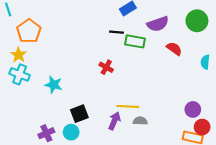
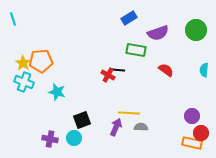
orange pentagon: (29, 31) -> (41, 61), moved, turned 30
black line: (116, 32) -> (118, 70), moved
red semicircle: (174, 49) -> (166, 70), moved
purple cross: (46, 133) -> (50, 139), turned 35

